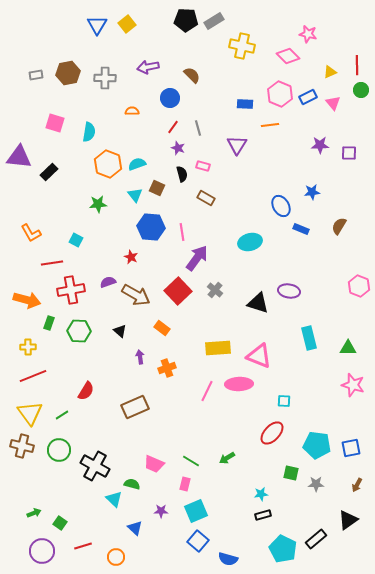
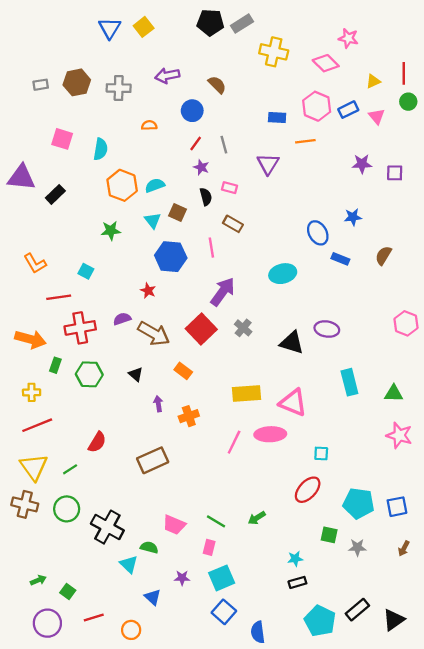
pink line: (182, 232) -> (211, 248), moved
black triangle: (348, 520) -> (394, 620), moved
blue semicircle: (228, 559) -> (258, 632), turned 66

